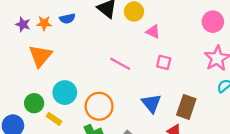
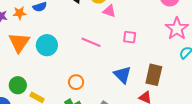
pink triangle: (153, 32) -> (109, 11), moved
cyan circle: (65, 93) -> (47, 45), moved
orange circle: (99, 106) -> (76, 82), size x0.6

